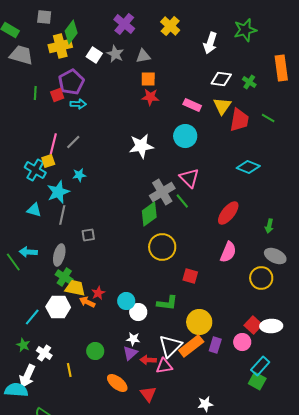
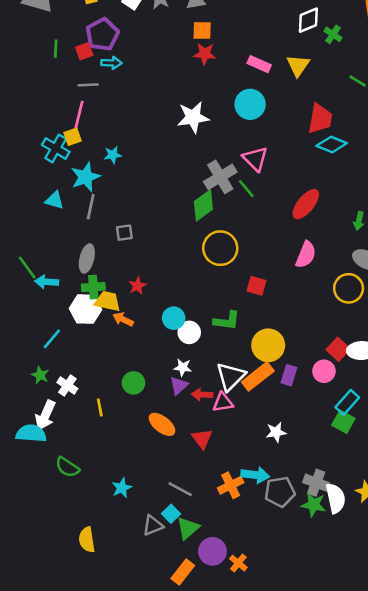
white diamond: (221, 79) -> (308, 20), moved, turned -30
red trapezoid: (239, 120) -> (320, 119), moved
gray line: (73, 142) -> (88, 85), moved, turned 42
cyan arrow: (28, 252) -> (47, 282), moved
green cross: (64, 277) -> (93, 287), turned -36
red star: (98, 293) -> (137, 286), moved
white hexagon: (58, 307) -> (86, 309), moved
white star: (205, 404) -> (276, 432), moved

